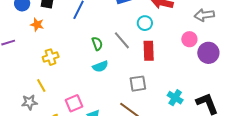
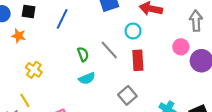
gray arrow: (204, 15) -> (196, 21), turned 96
yellow cross: (51, 57) -> (34, 70), turned -35
gray square: (138, 84) -> (127, 95), turned -30

